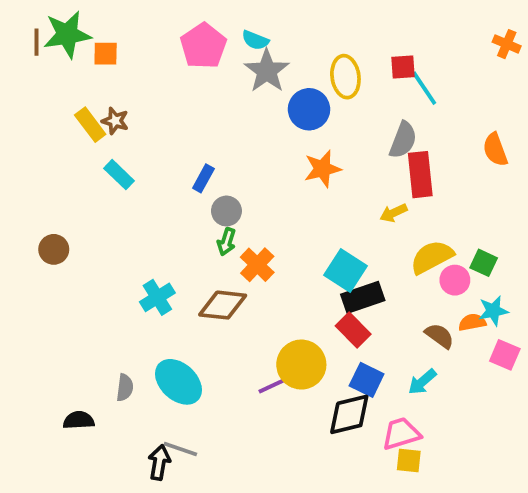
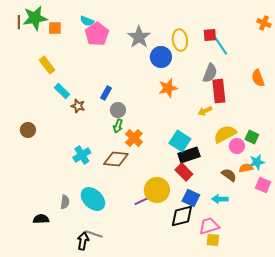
cyan semicircle: (255, 40) -> (87, 21), moved
pink pentagon: (203, 46) -> (97, 34), moved
brown star: (115, 121) -> (78, 106), moved
cyan arrow: (422, 382) -> (220, 199), turned 42

